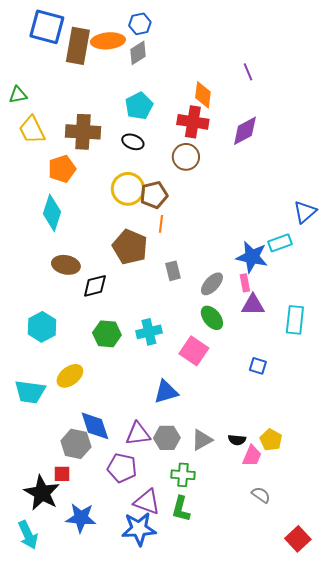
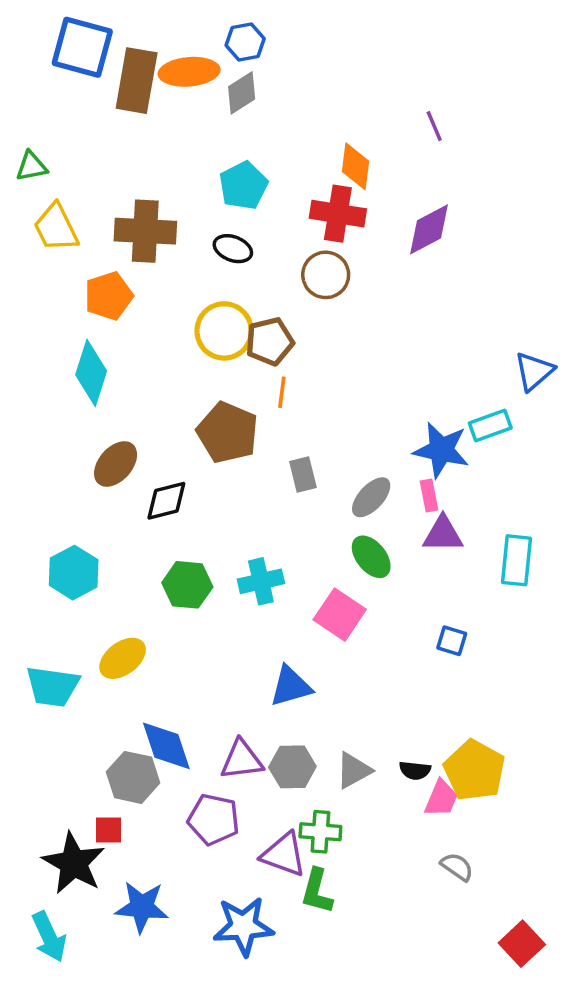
brown ellipse: (66, 265) -> (116, 464), turned -60
yellow pentagon: (271, 440) -> (474, 770), size x1.6
purple triangle: (147, 502) -> (284, 854), moved

